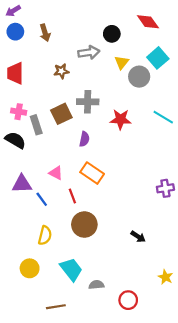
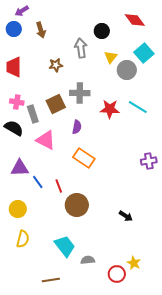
purple arrow: (13, 11) -> (22, 11), moved
gray arrow: (89, 52) -> (81, 48), turned -90
cyan line: (163, 117) -> (138, 107), moved
pink triangle: (56, 173) -> (46, 140), moved, size x1.5
purple cross: (165, 188) -> (149, 161), moved
red line: (72, 196) -> (59, 186), moved
yellow semicircle: (45, 235) -> (23, 239), moved
yellow circle: (30, 268) -> (18, 209), moved
yellow star: (165, 277) -> (134, 263), moved

